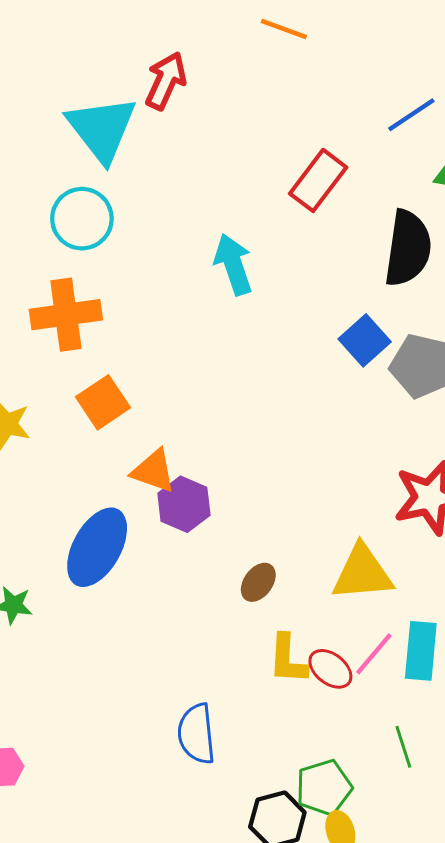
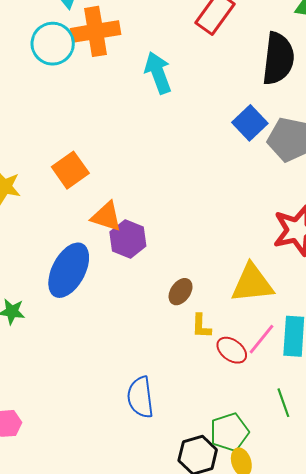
orange cross: (66, 315) -> (96, 31), moved
yellow L-shape: (288, 659) -> (201, 326), moved, size x0.7

